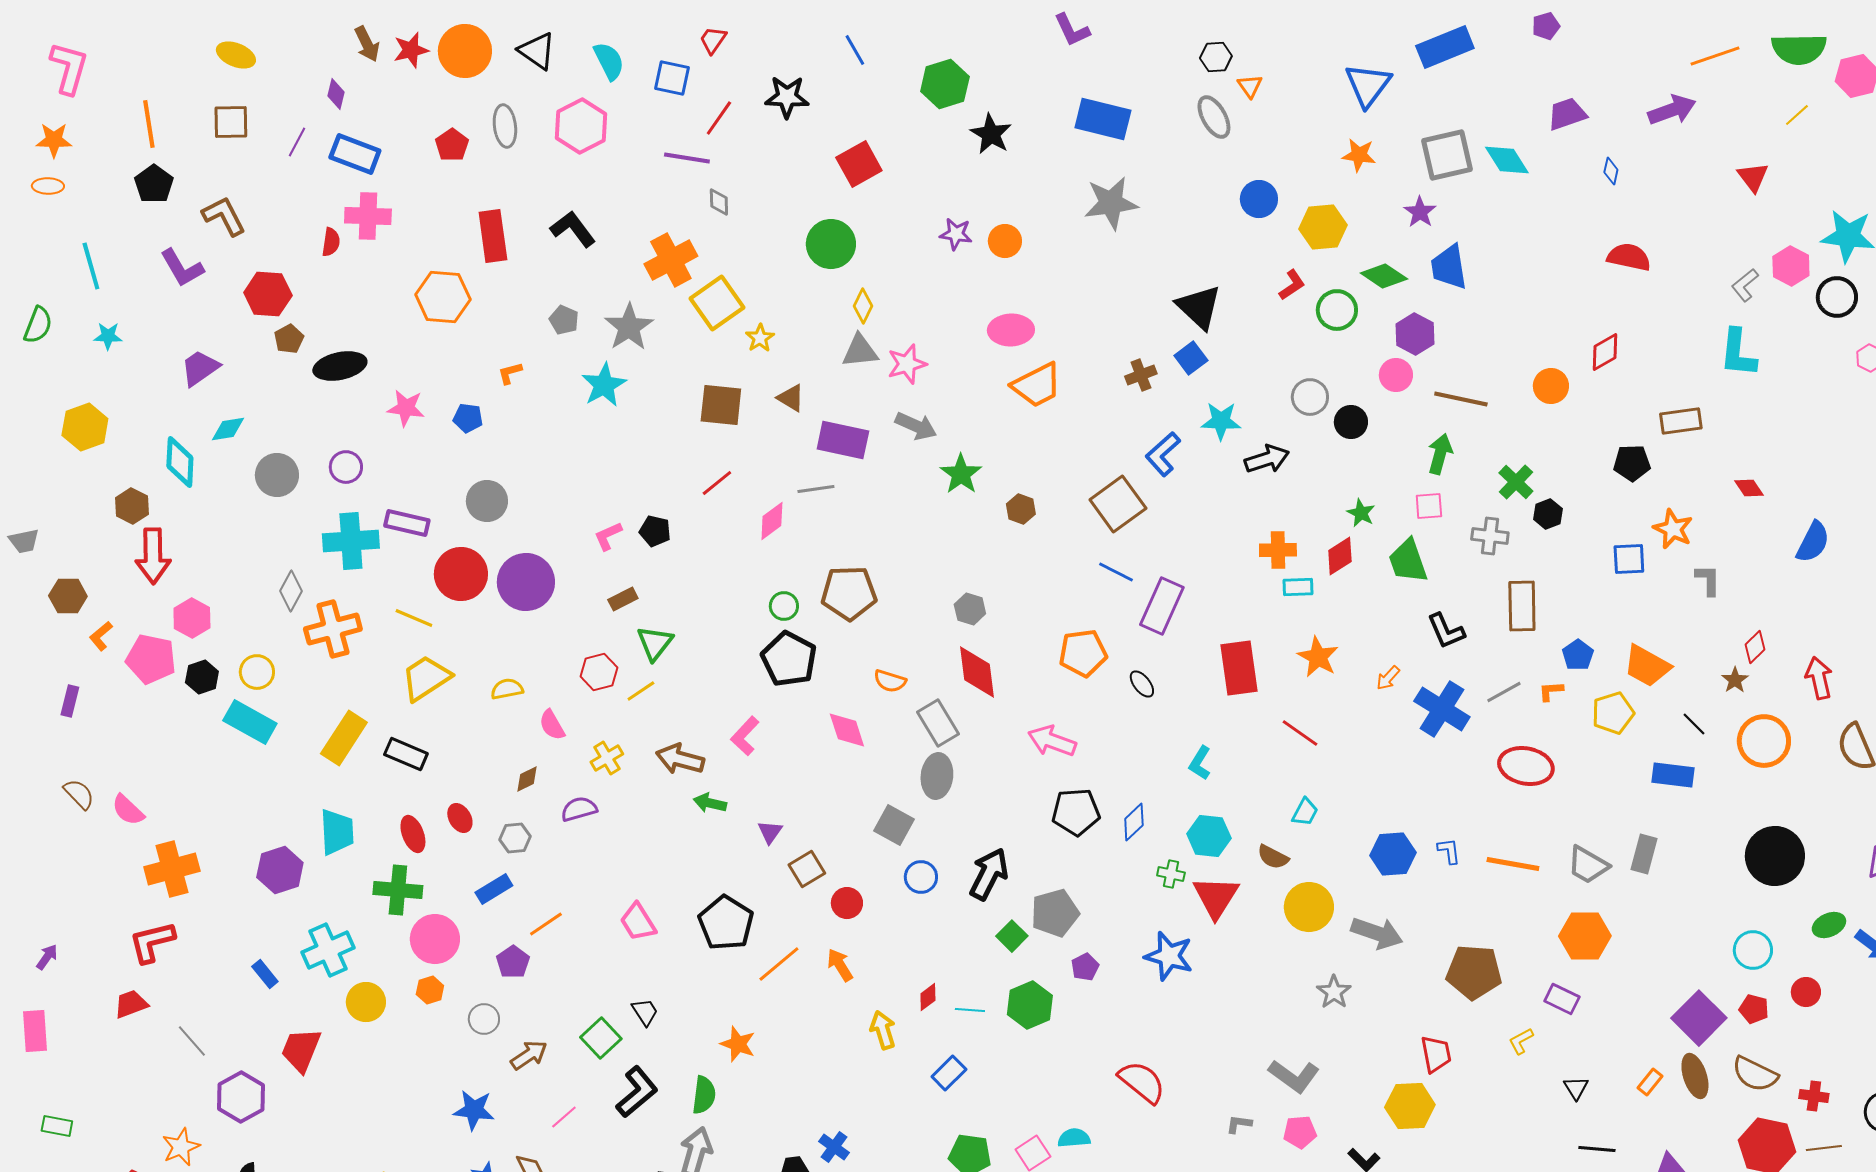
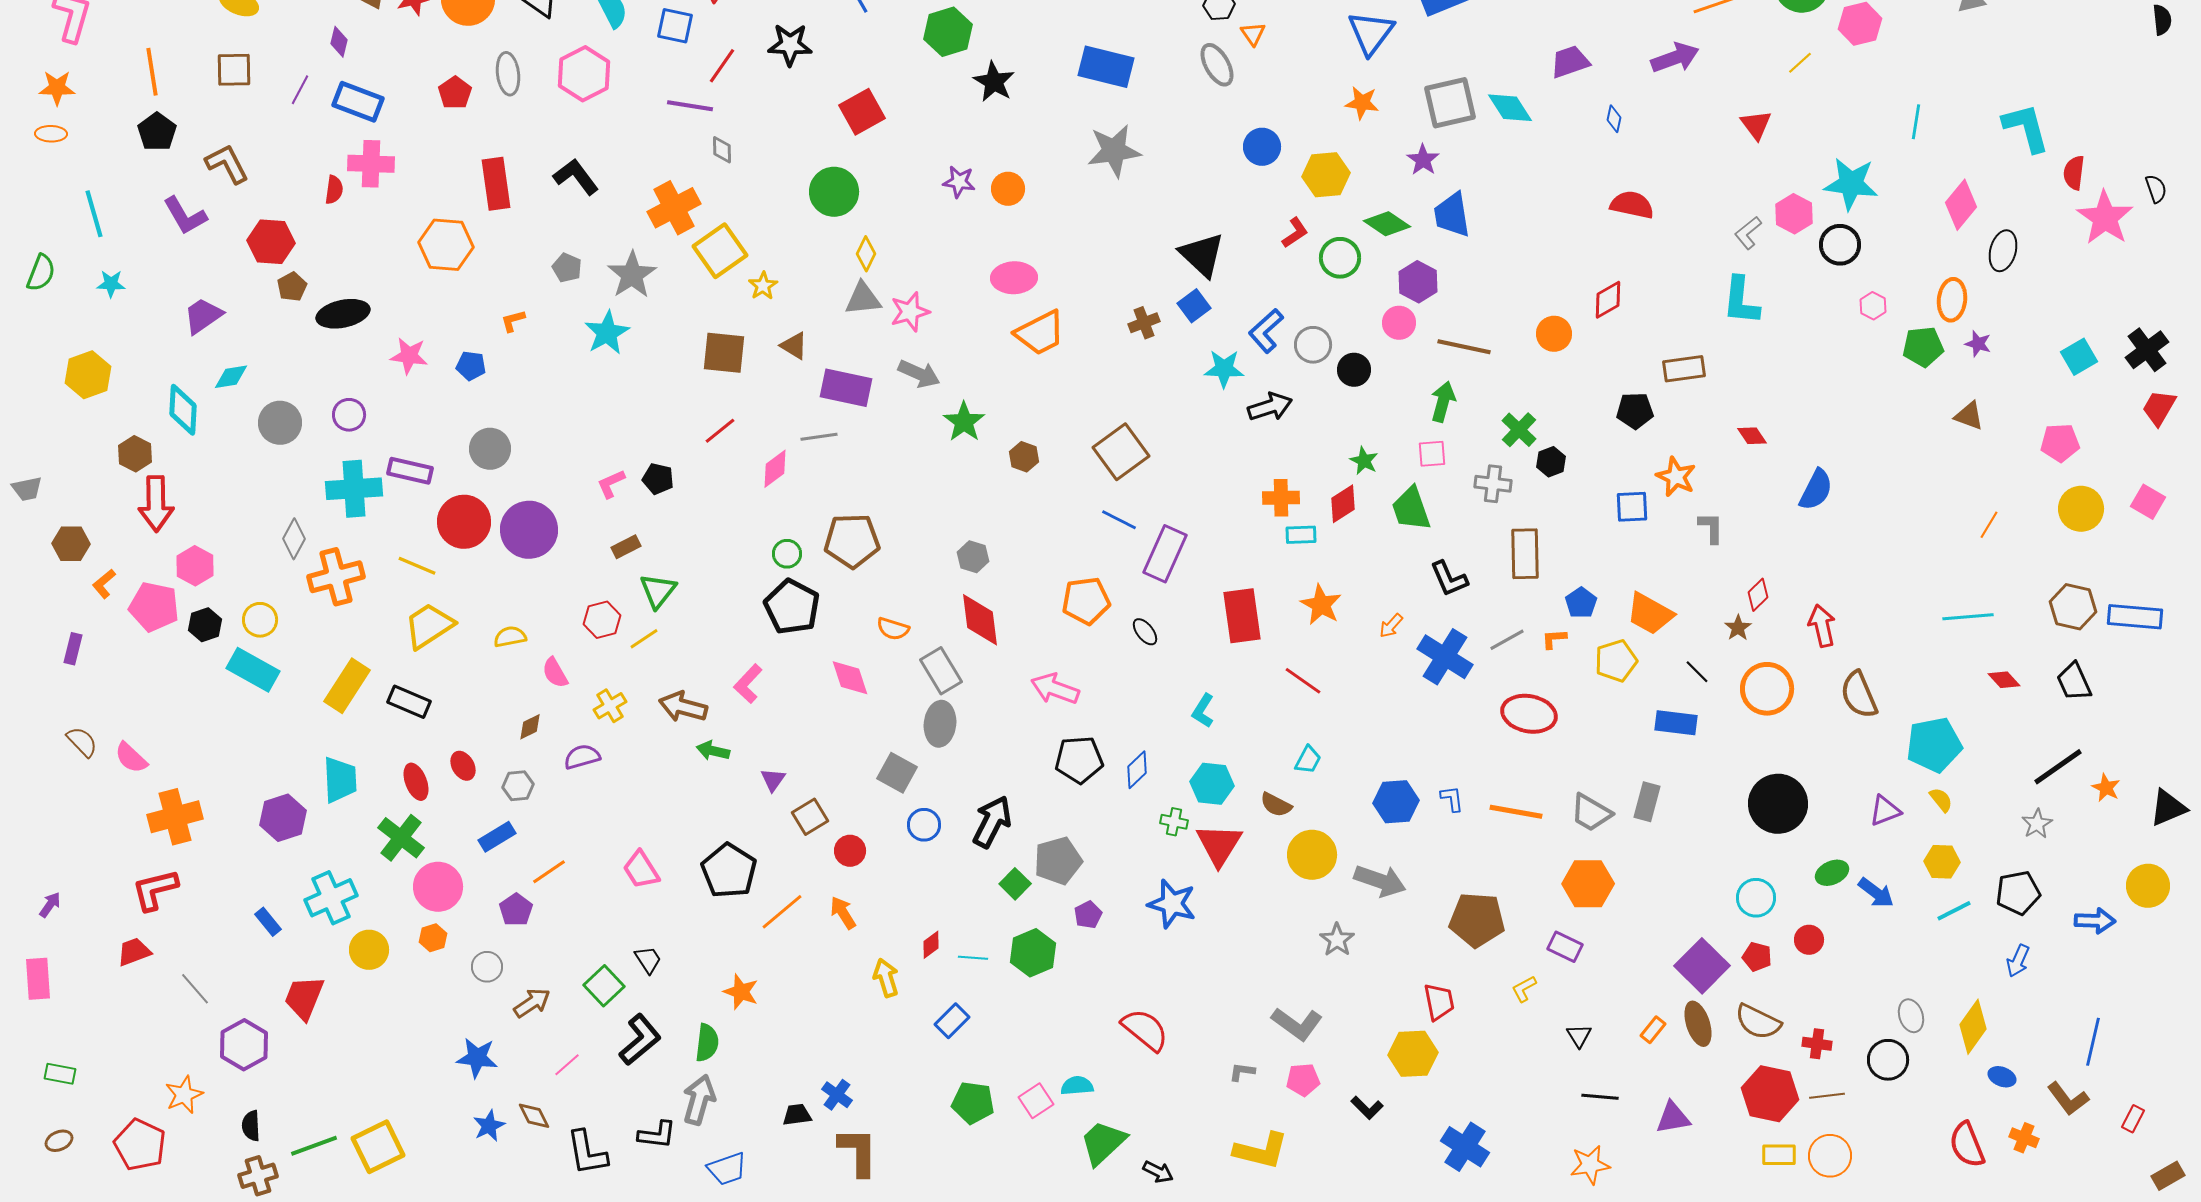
blue L-shape: (1163, 454) -> (1266, 331), moved
green cross: (398, 890) -> (401, 838), turned 33

